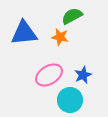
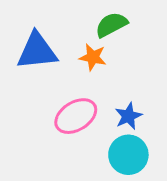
cyan circle: (70, 100) -> (128, 155), moved

